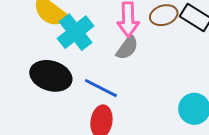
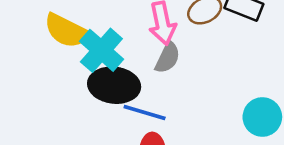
black ellipse: (51, 76) -> (114, 85), moved

